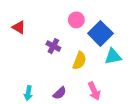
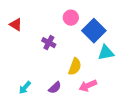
yellow semicircle: (79, 61) -> (75, 67), moved
pink arrow: (94, 91) -> (88, 86), turned 90
cyan arrow: (28, 93) -> (25, 88), turned 32

